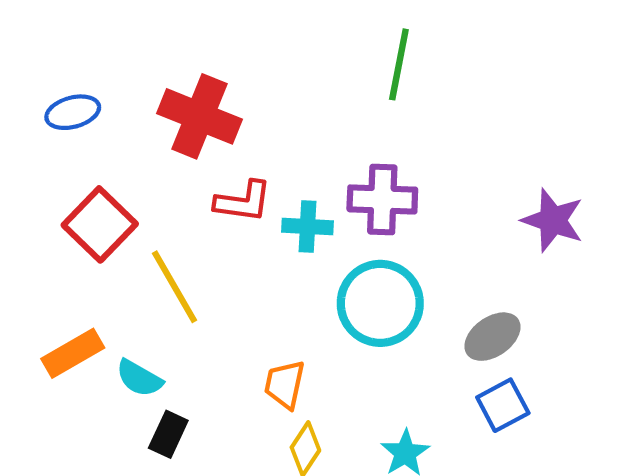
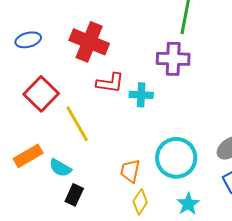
purple cross: (382, 199) -> (173, 59), moved
cyan circle: (380, 303) -> (176, 158), moved

